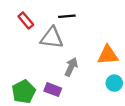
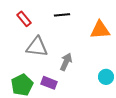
gray triangle: (52, 38) -> (37, 47), moved
orange triangle: (108, 55) -> (100, 30), moved

